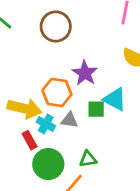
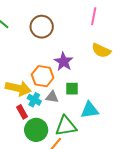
cyan triangle: (115, 99) -> (90, 110), moved, turned -36
green triangle: (88, 159) -> (66, 126), size x1.6

